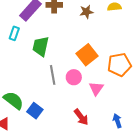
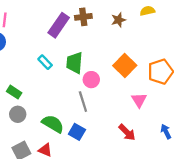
cyan rectangle: (14, 33) -> (45, 62), moved, turned -56
gray line: (53, 75) -> (83, 102), moved
pink circle: (74, 77) -> (91, 80), moved

